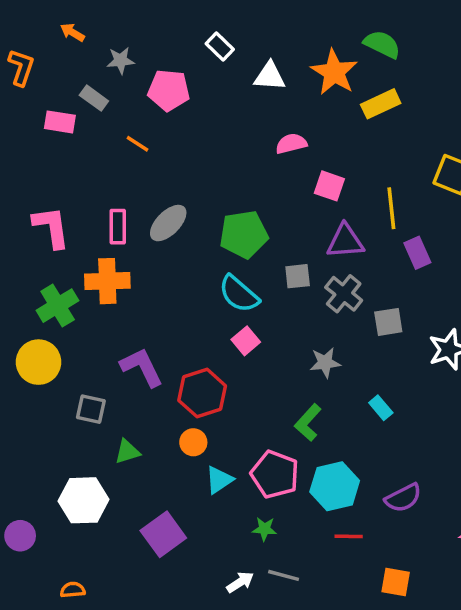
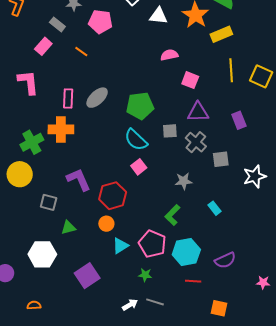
pink rectangle: (60, 122) -> (43, 46), moved, turned -60
yellow line: (391, 208) -> (231, 70), moved
pink L-shape: (51, 227) -> (28, 82), moved

